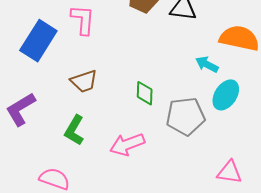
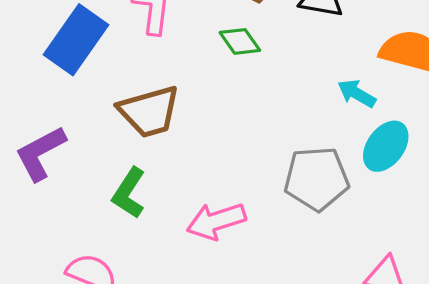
brown trapezoid: (84, 81) -> (149, 112), size x1.4
green diamond: (145, 93) -> (240, 41), moved, turned -40

